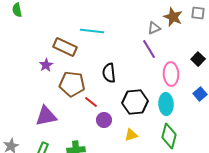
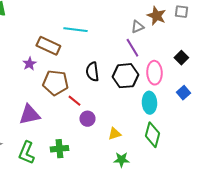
black hexagon: (135, 102) -> (125, 76), moved

